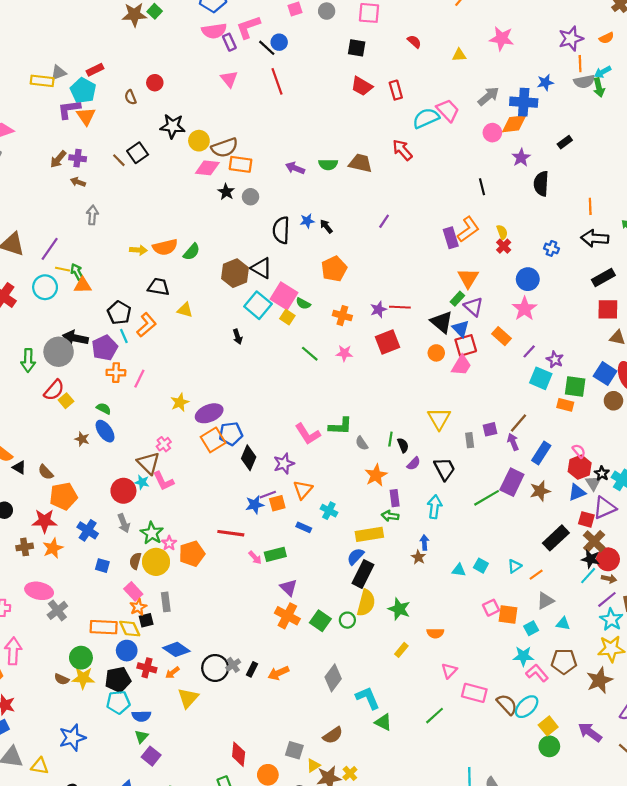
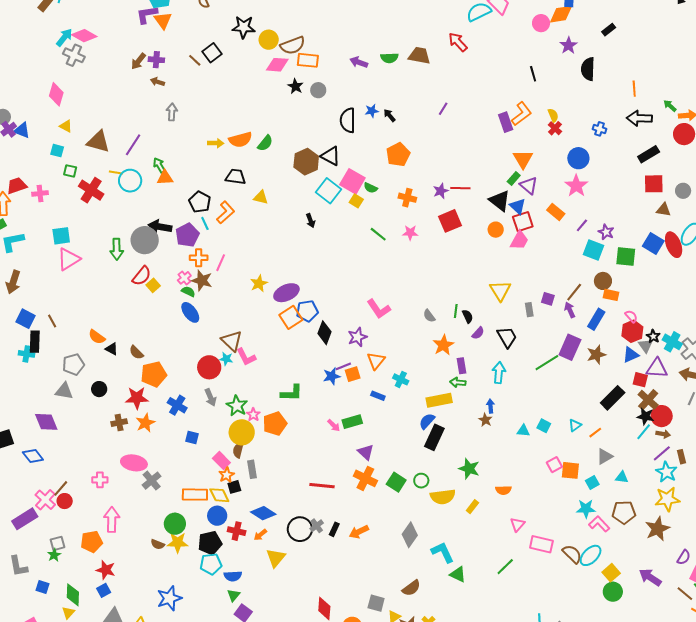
yellow line: (63, 269) -> (116, 173), moved
brown circle: (613, 401) -> (603, 281), moved
orange rectangle: (565, 405) -> (611, 295), moved
green L-shape: (340, 426) -> (292, 393), moved
purple square: (490, 429) -> (548, 299), turned 32
brown star: (82, 439) -> (202, 280), moved, size x1.5
pink cross: (164, 444) -> (184, 278), moved
purple triangle: (605, 508) -> (657, 368), turned 30
red line: (231, 533) -> (322, 486), moved
brown semicircle: (135, 561) -> (238, 450), moved
yellow semicircle: (366, 603) -> (443, 497), moved, turned 70

